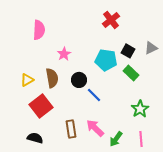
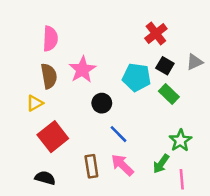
red cross: (111, 20) -> (156, 34), moved
pink star: (64, 54) -> (82, 70), size x1.5
brown semicircle: (52, 78) -> (49, 76), moved
blue line: (94, 95) -> (119, 134), moved
green arrow: (116, 139) -> (161, 164), moved

